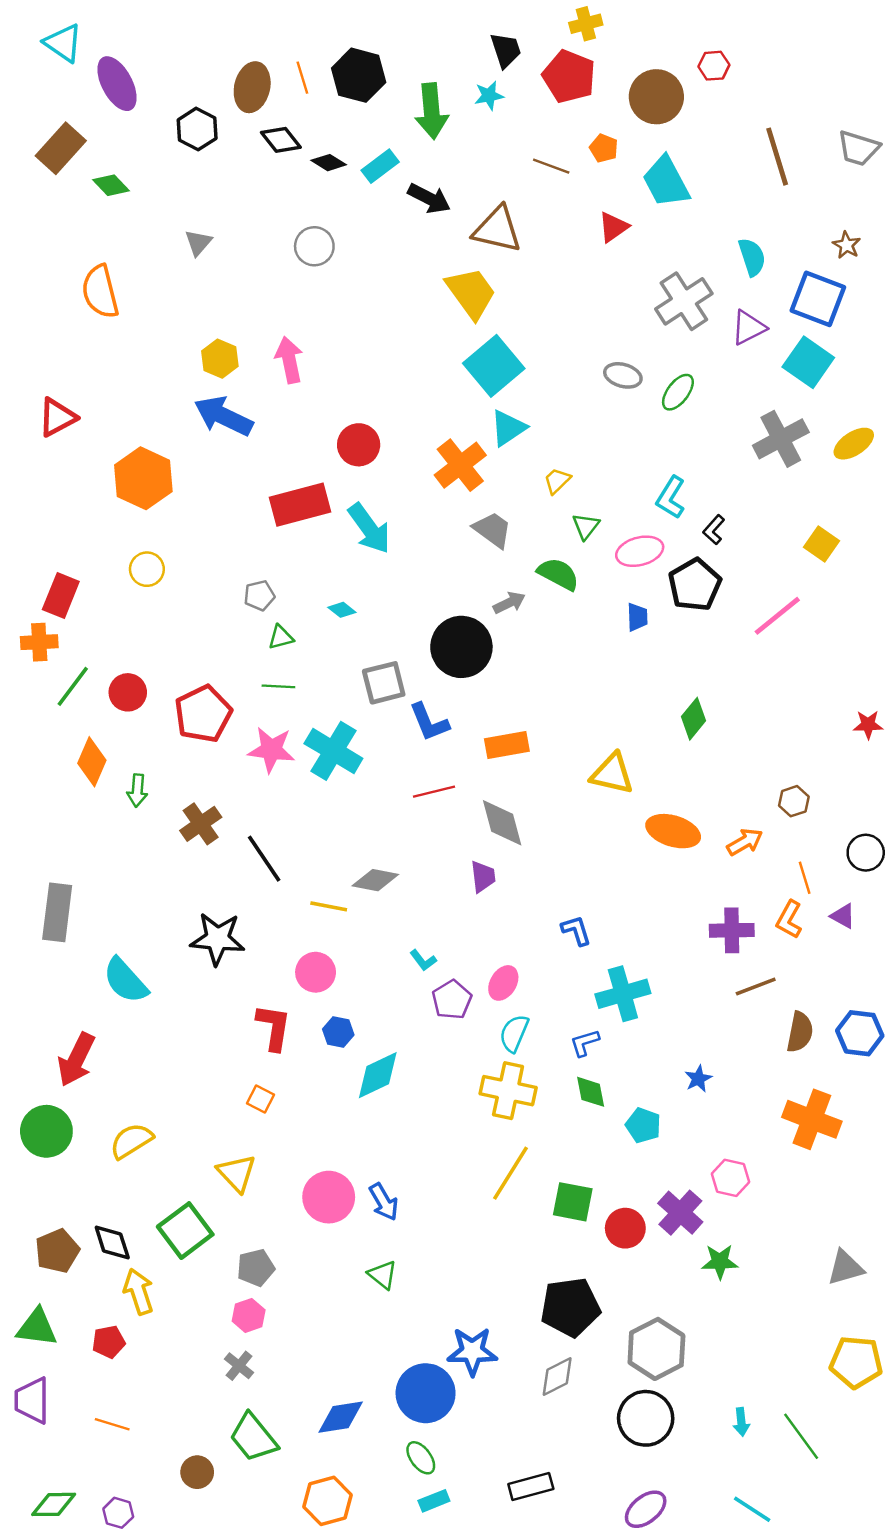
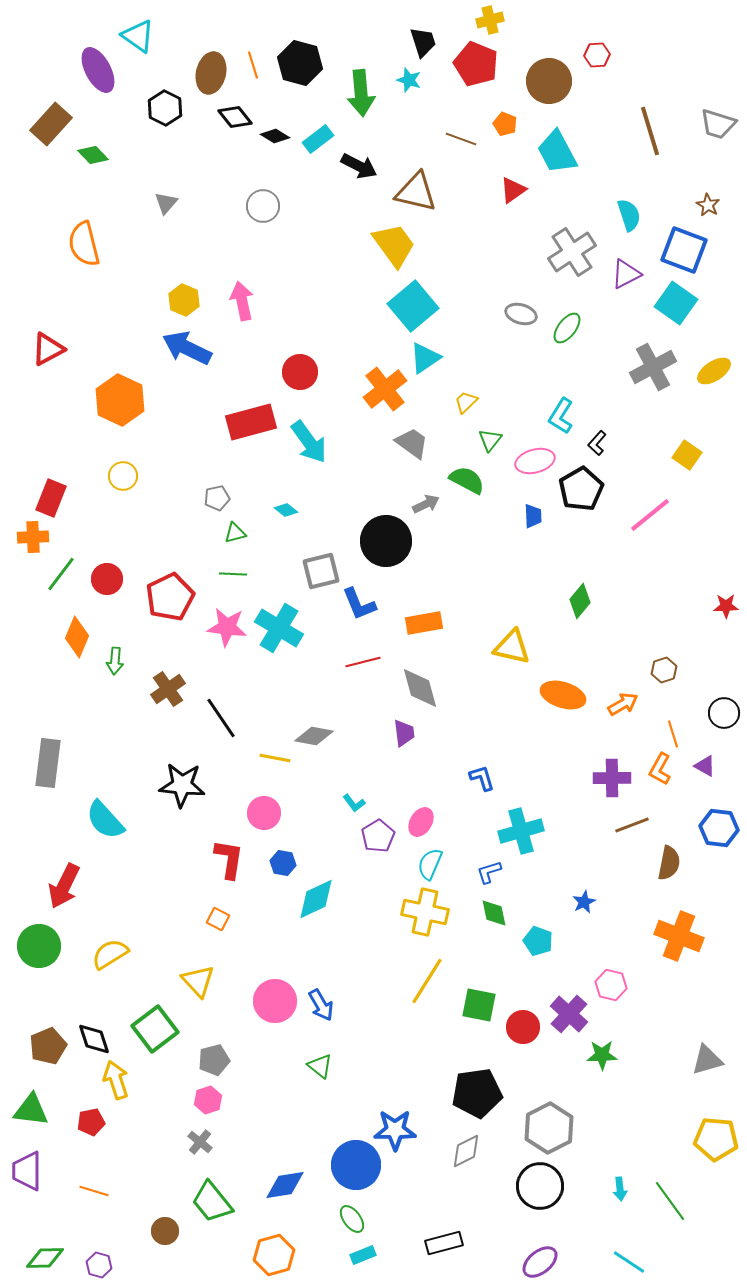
cyan triangle: (63, 43) -> (138, 36), moved
cyan star: (489, 96) -> (409, 80), turned 30
blue hexagon: (860, 1033) -> (719, 828), moved

